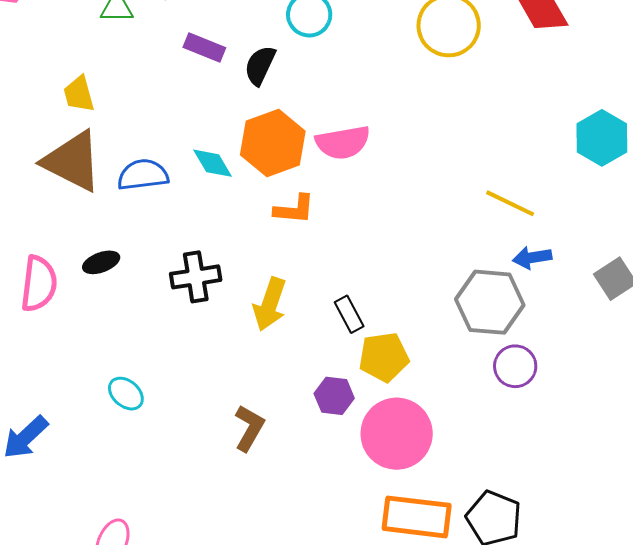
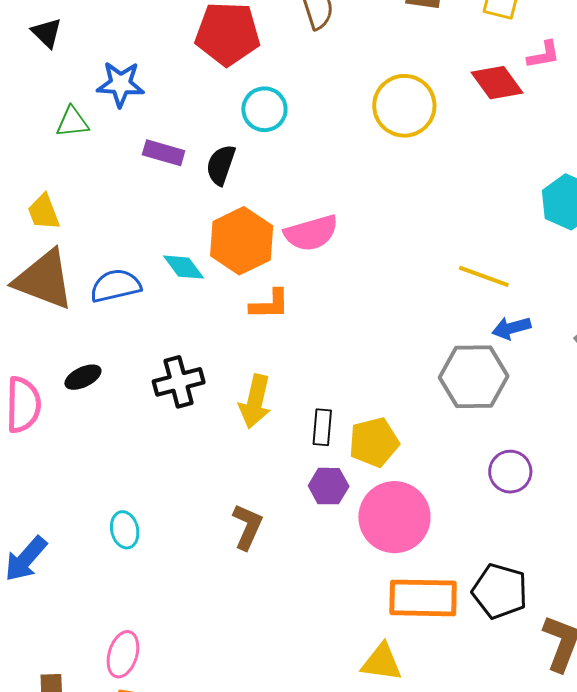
black rectangle: (349, 314) -> (322, 427), moved, turned 39
purple circle: (515, 366) -> (510, 472), moved
cyan ellipse: (126, 394) -> (125, 530), moved, turned 42

